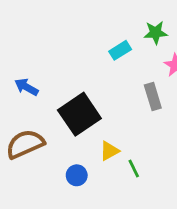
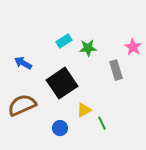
green star: (156, 33) -> (88, 48), moved
cyan rectangle: (120, 50) -> (64, 41), moved

